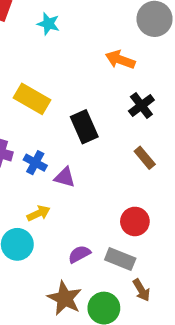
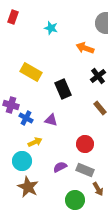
cyan star: (48, 24) -> (51, 28), moved
blue cross: (35, 163) -> (26, 118), moved
red circle: (135, 221) -> (85, 144), moved
brown star: (65, 298) -> (28, 187), moved

